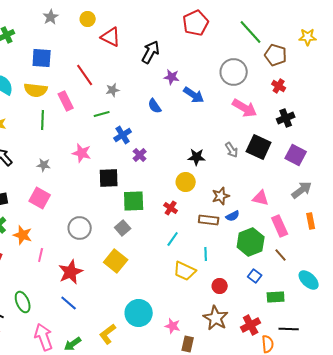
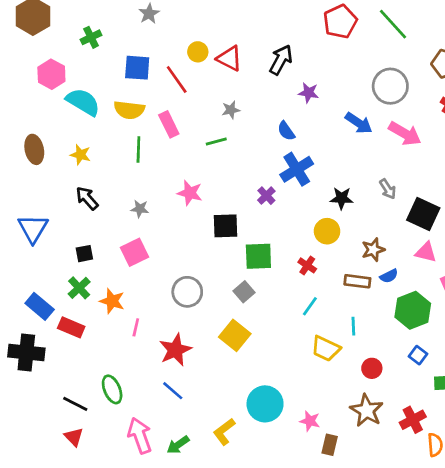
yellow circle: (88, 19) -> (198, 52), moved
green line: (251, 32) -> (393, 24), moved
red triangle: (111, 37) -> (229, 58), moved
red line: (85, 75) -> (177, 80), moved
blue arrow: (194, 95) -> (359, 123), moved
blue cross: (123, 135) -> (297, 169), moved, size x1.4
black square: (259, 147) -> (423, 214), moved
pink square: (40, 198) -> (134, 252), turned 35

